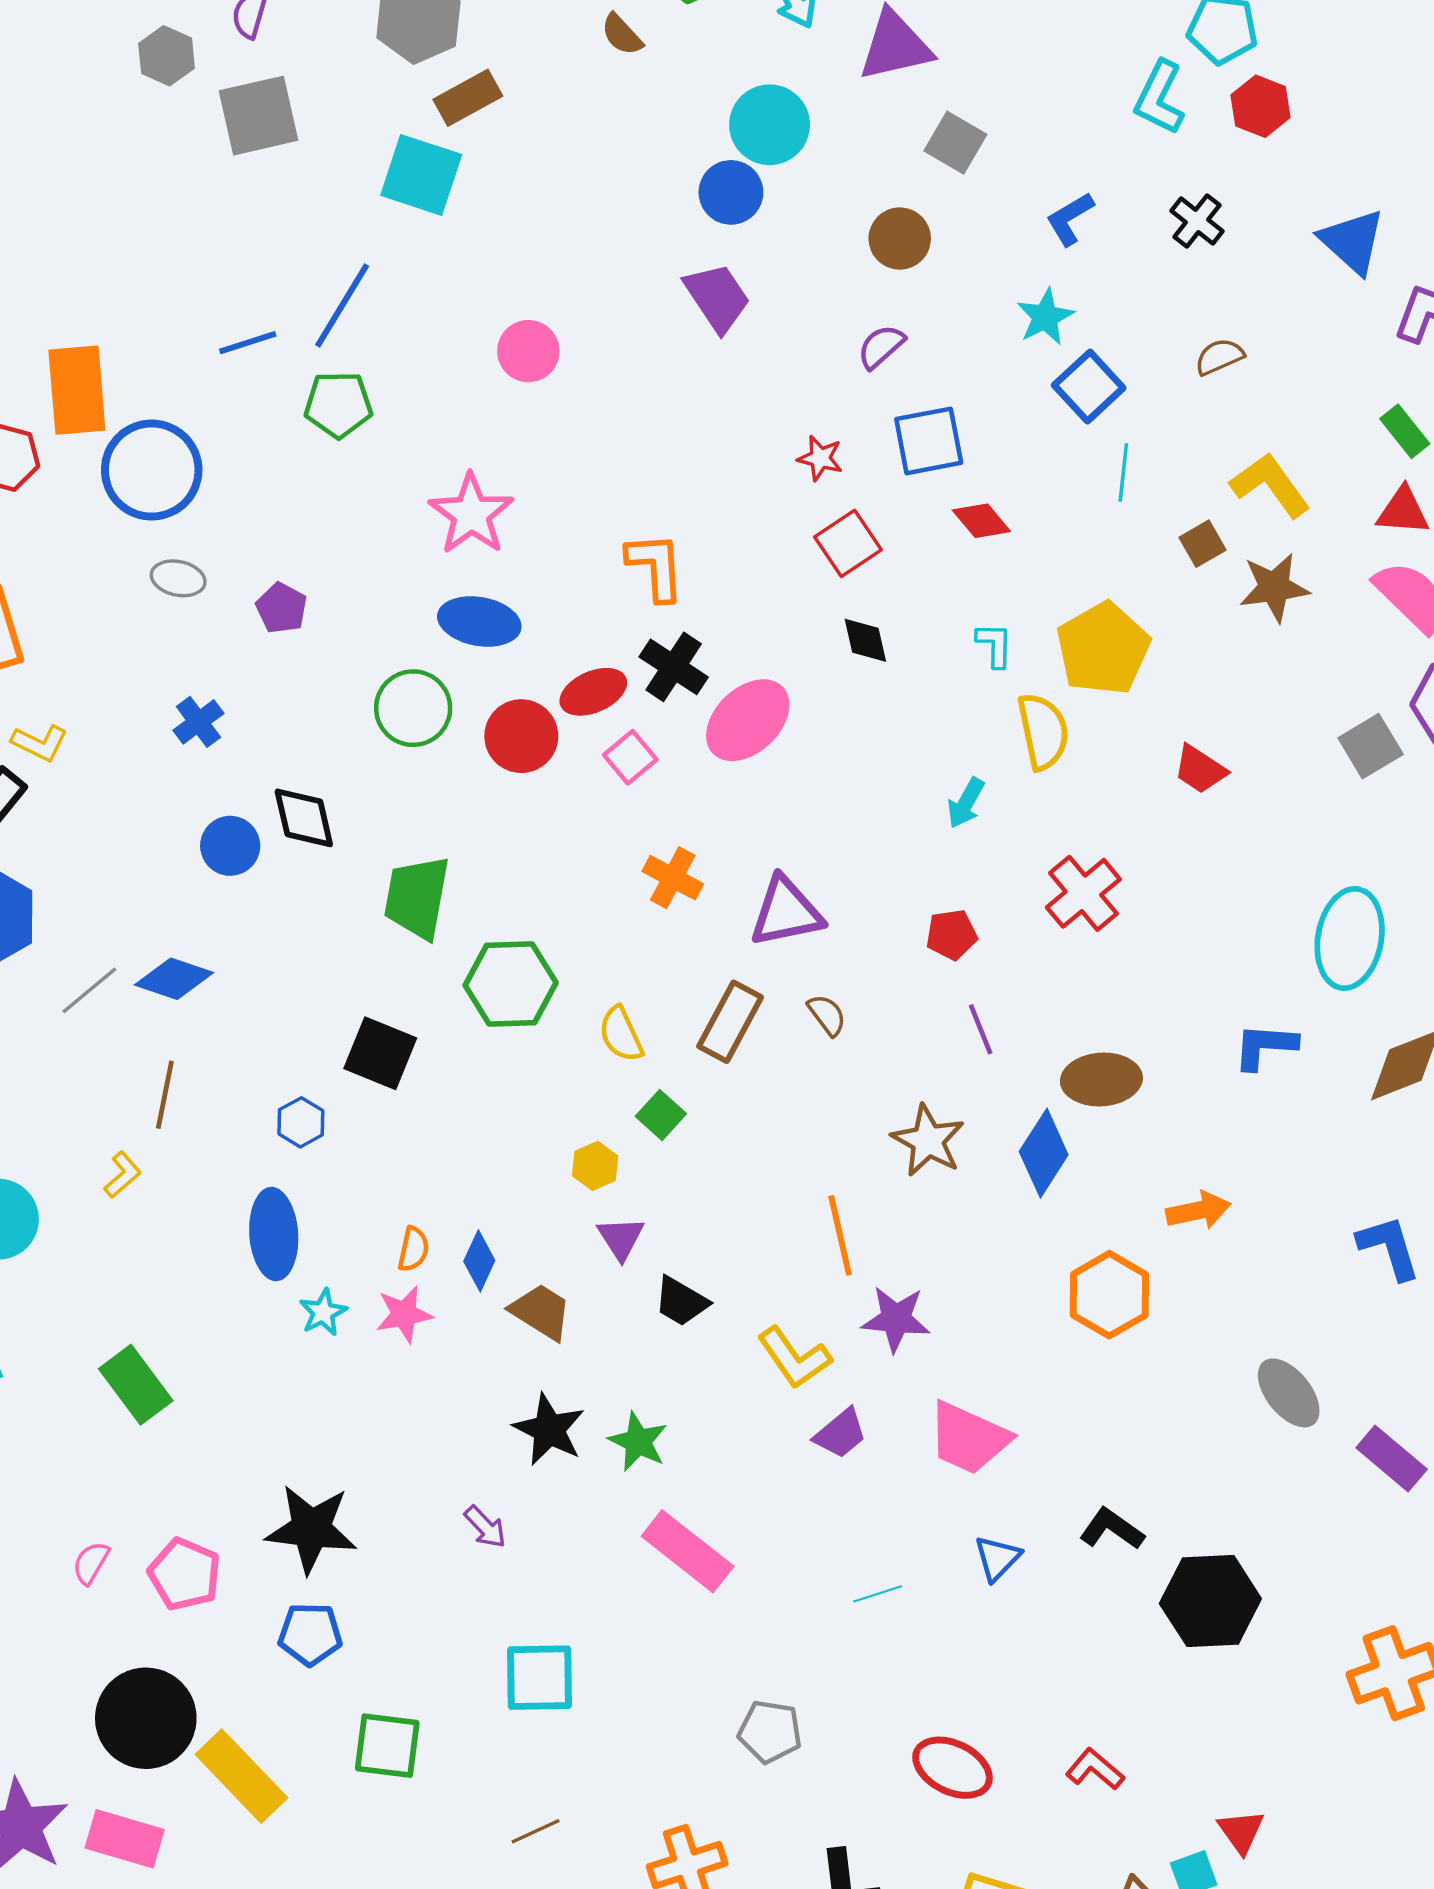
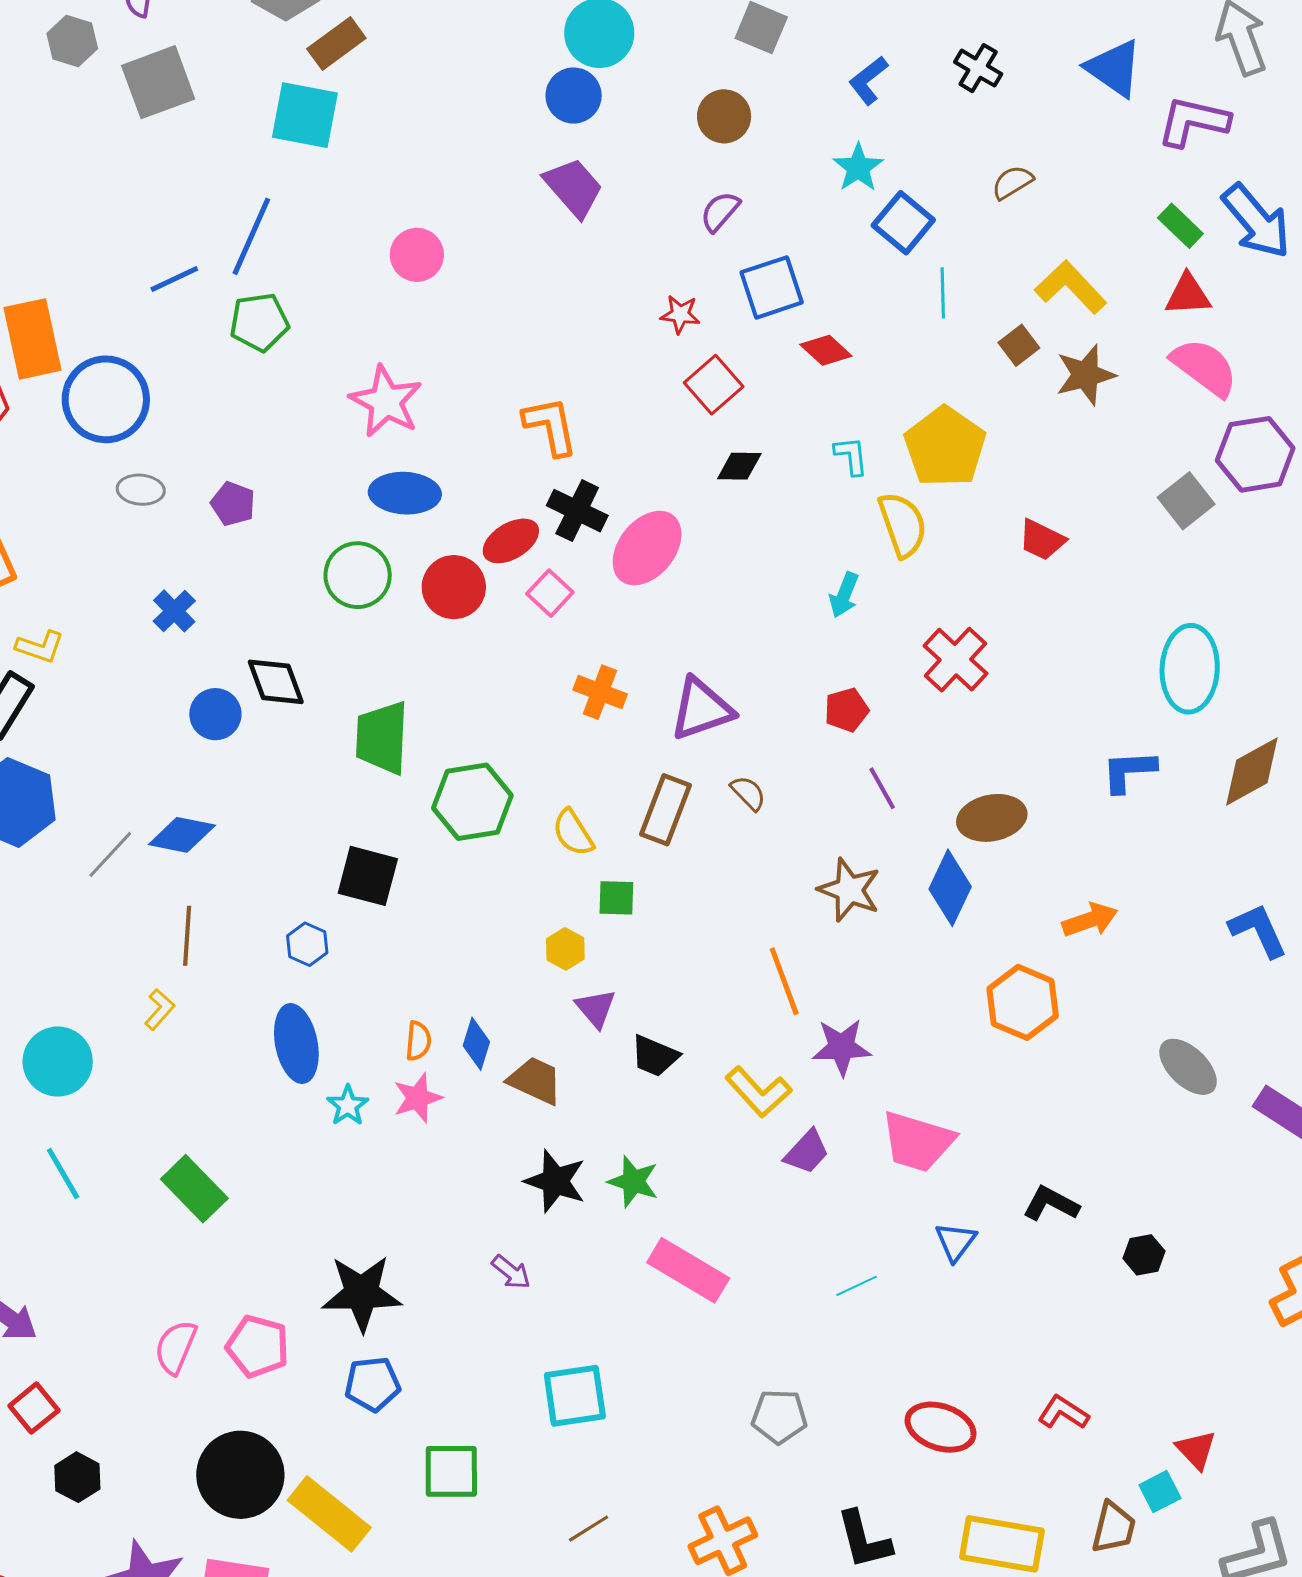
black diamond: (865, 640) -> (739, 466), turned -69
green square: (661, 1115) -> (616, 898), turned -33
pink semicircle: (91, 1563) -> (176, 1347), size x1.4
black hexagon: (1210, 1601) -> (1144, 1255), size x0.5

